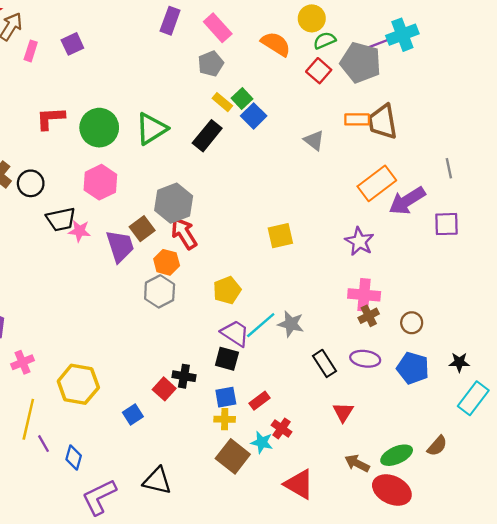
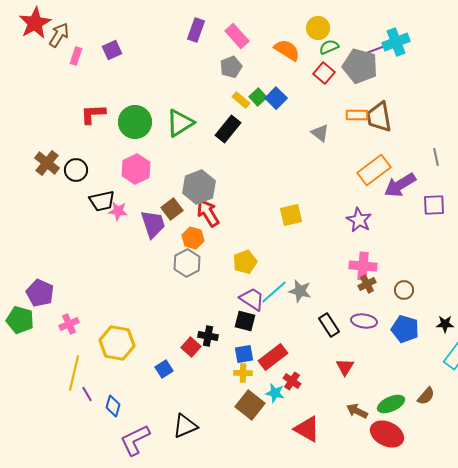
blue square: (254, 116) -> (276, 98), moved
red rectangle: (259, 401) -> (273, 357), size x1.6
black triangle: (157, 481) -> (185, 426), turned -36

